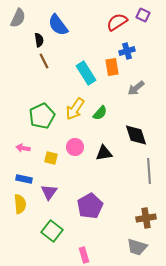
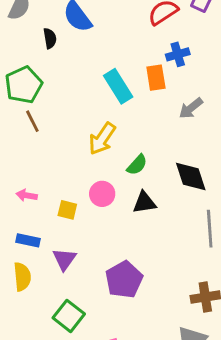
brown line: (44, 61) -> (32, 121), moved
green semicircle: (100, 113) -> (137, 165), moved
green pentagon: (42, 116) -> (24, 85), moved

